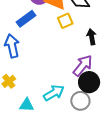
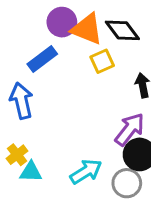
cyan triangle: (27, 105) -> (31, 172), moved

